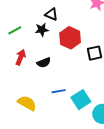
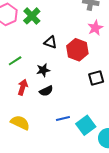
black star: (42, 30) -> (43, 70), moved
red hexagon: (70, 38) -> (77, 50), moved
yellow semicircle: (27, 103) -> (20, 123), moved

